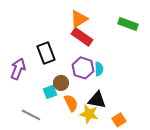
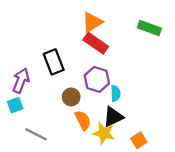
cyan semicircle: (99, 69) -> (116, 93), moved
cyan square: (50, 92) -> (15, 105), moved
black triangle: (97, 100) -> (113, 117), turned -36

